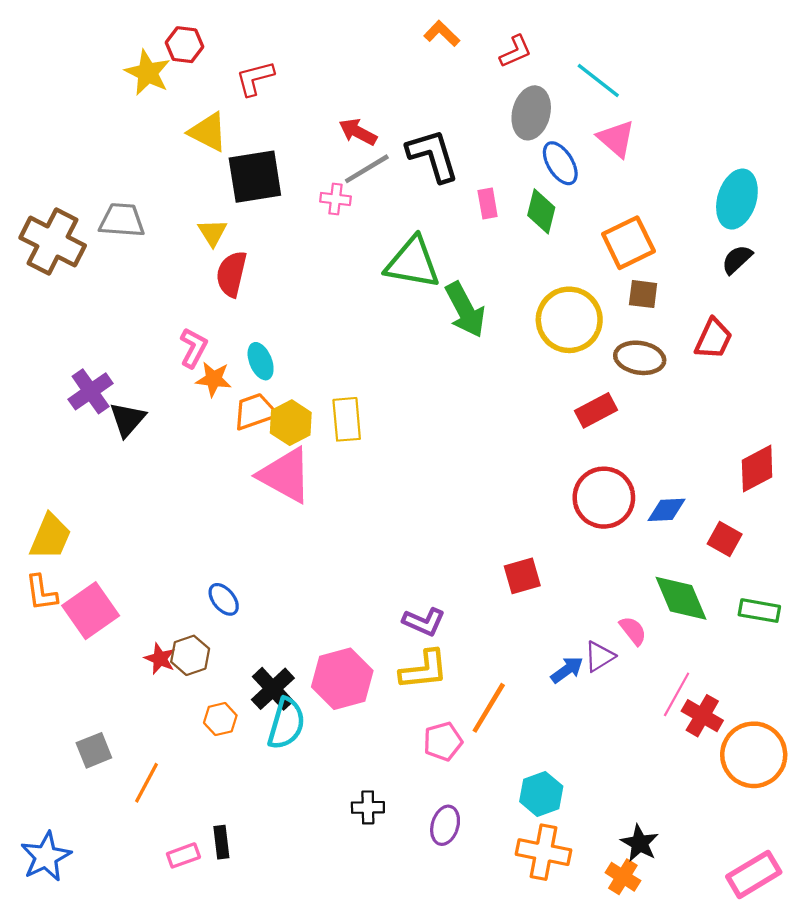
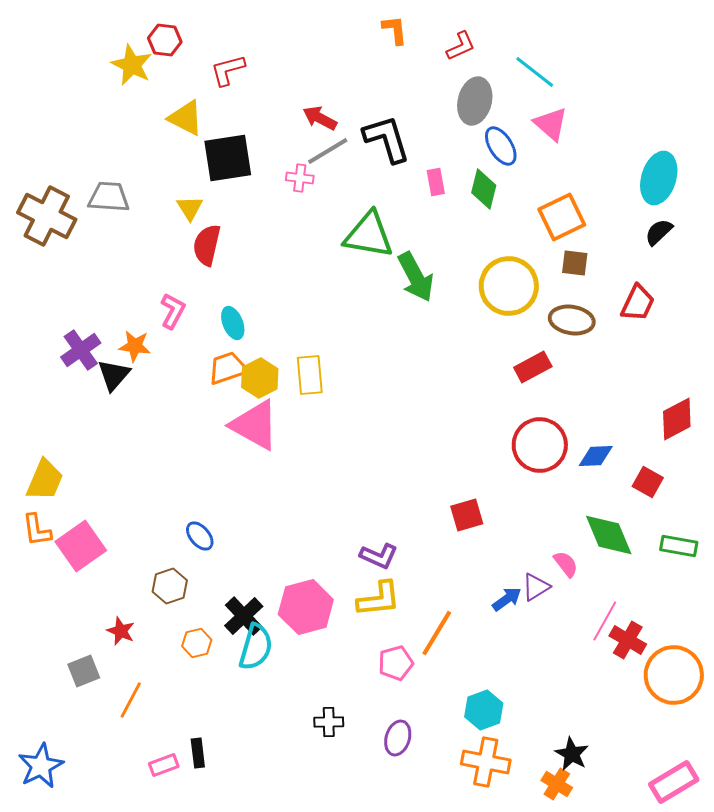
orange L-shape: (442, 34) -> (395, 30), turned 40
orange star: (214, 379) -> (135, 346), moved
red star: (160, 659) -> (121, 631), moved

